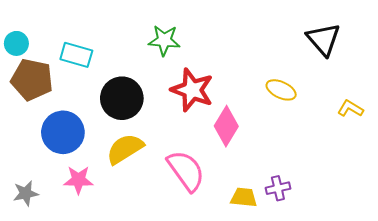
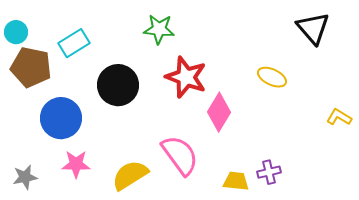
cyan rectangle: (76, 55) -> (74, 43), turned -48
yellow L-shape: (350, 109) -> (339, 117), moved
yellow semicircle: (125, 149) -> (130, 175), moved

